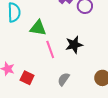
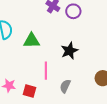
pink line: (50, 49) -> (46, 71), moved, turned 30

